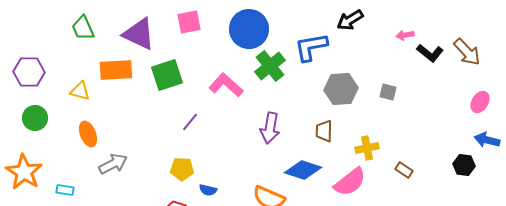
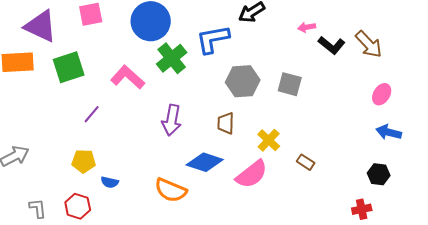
gray square: (388, 92) -> (290, 84), size x1.4
yellow cross: (367, 148) -> (269, 140), turned -35
black hexagon: (464, 165) -> (379, 174), moved

